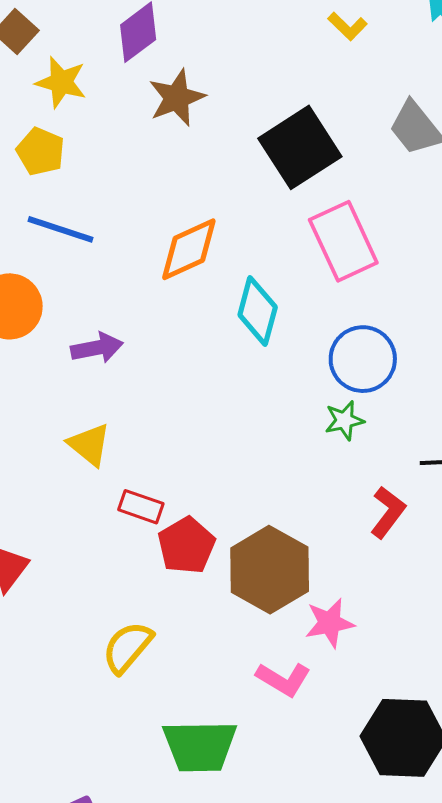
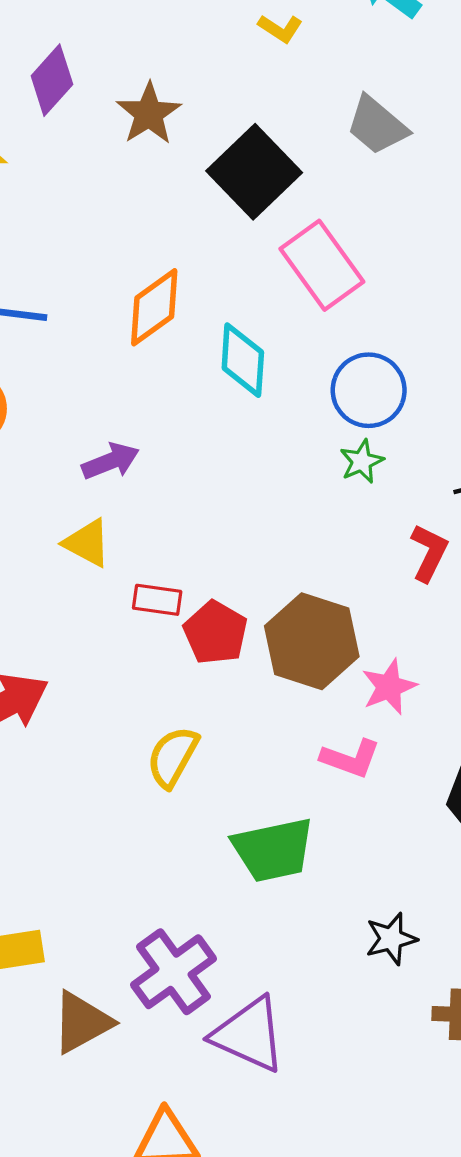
brown star: (177, 98) -> (149, 114), moved
purple arrow: (97, 348) -> (111, 461), moved

